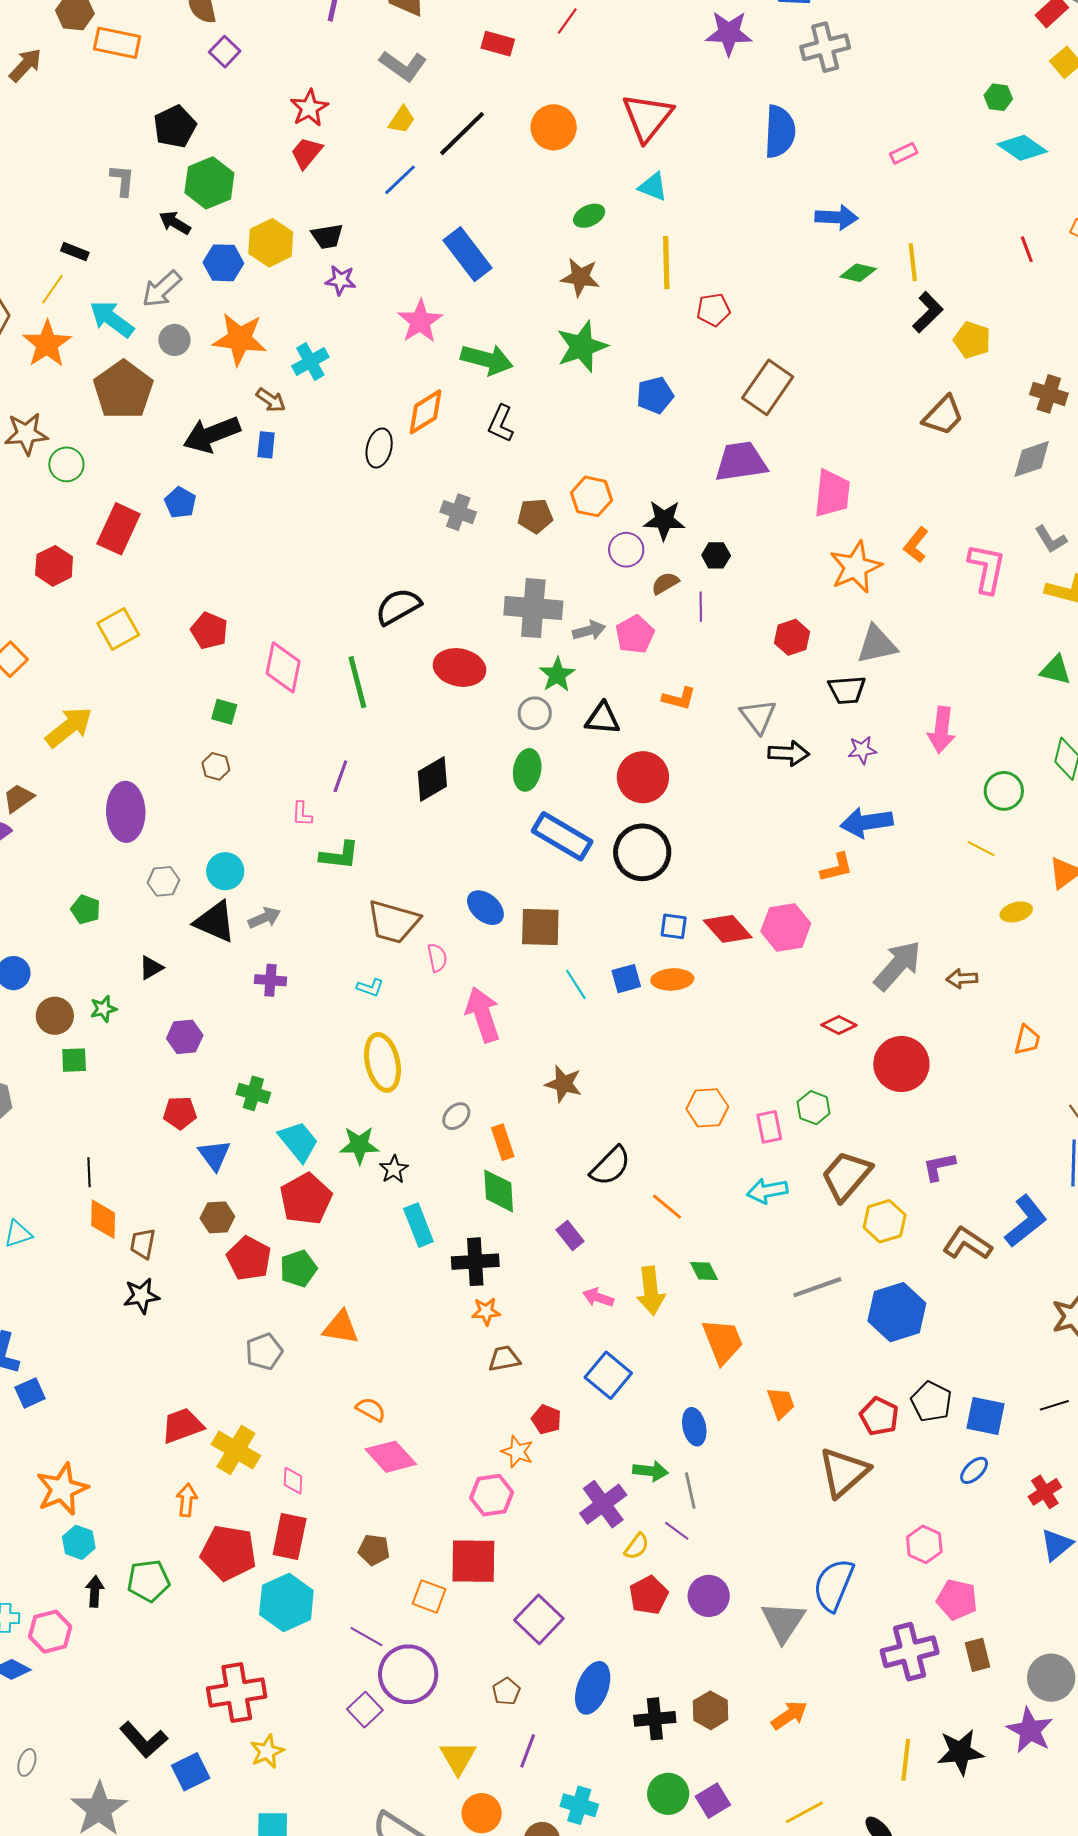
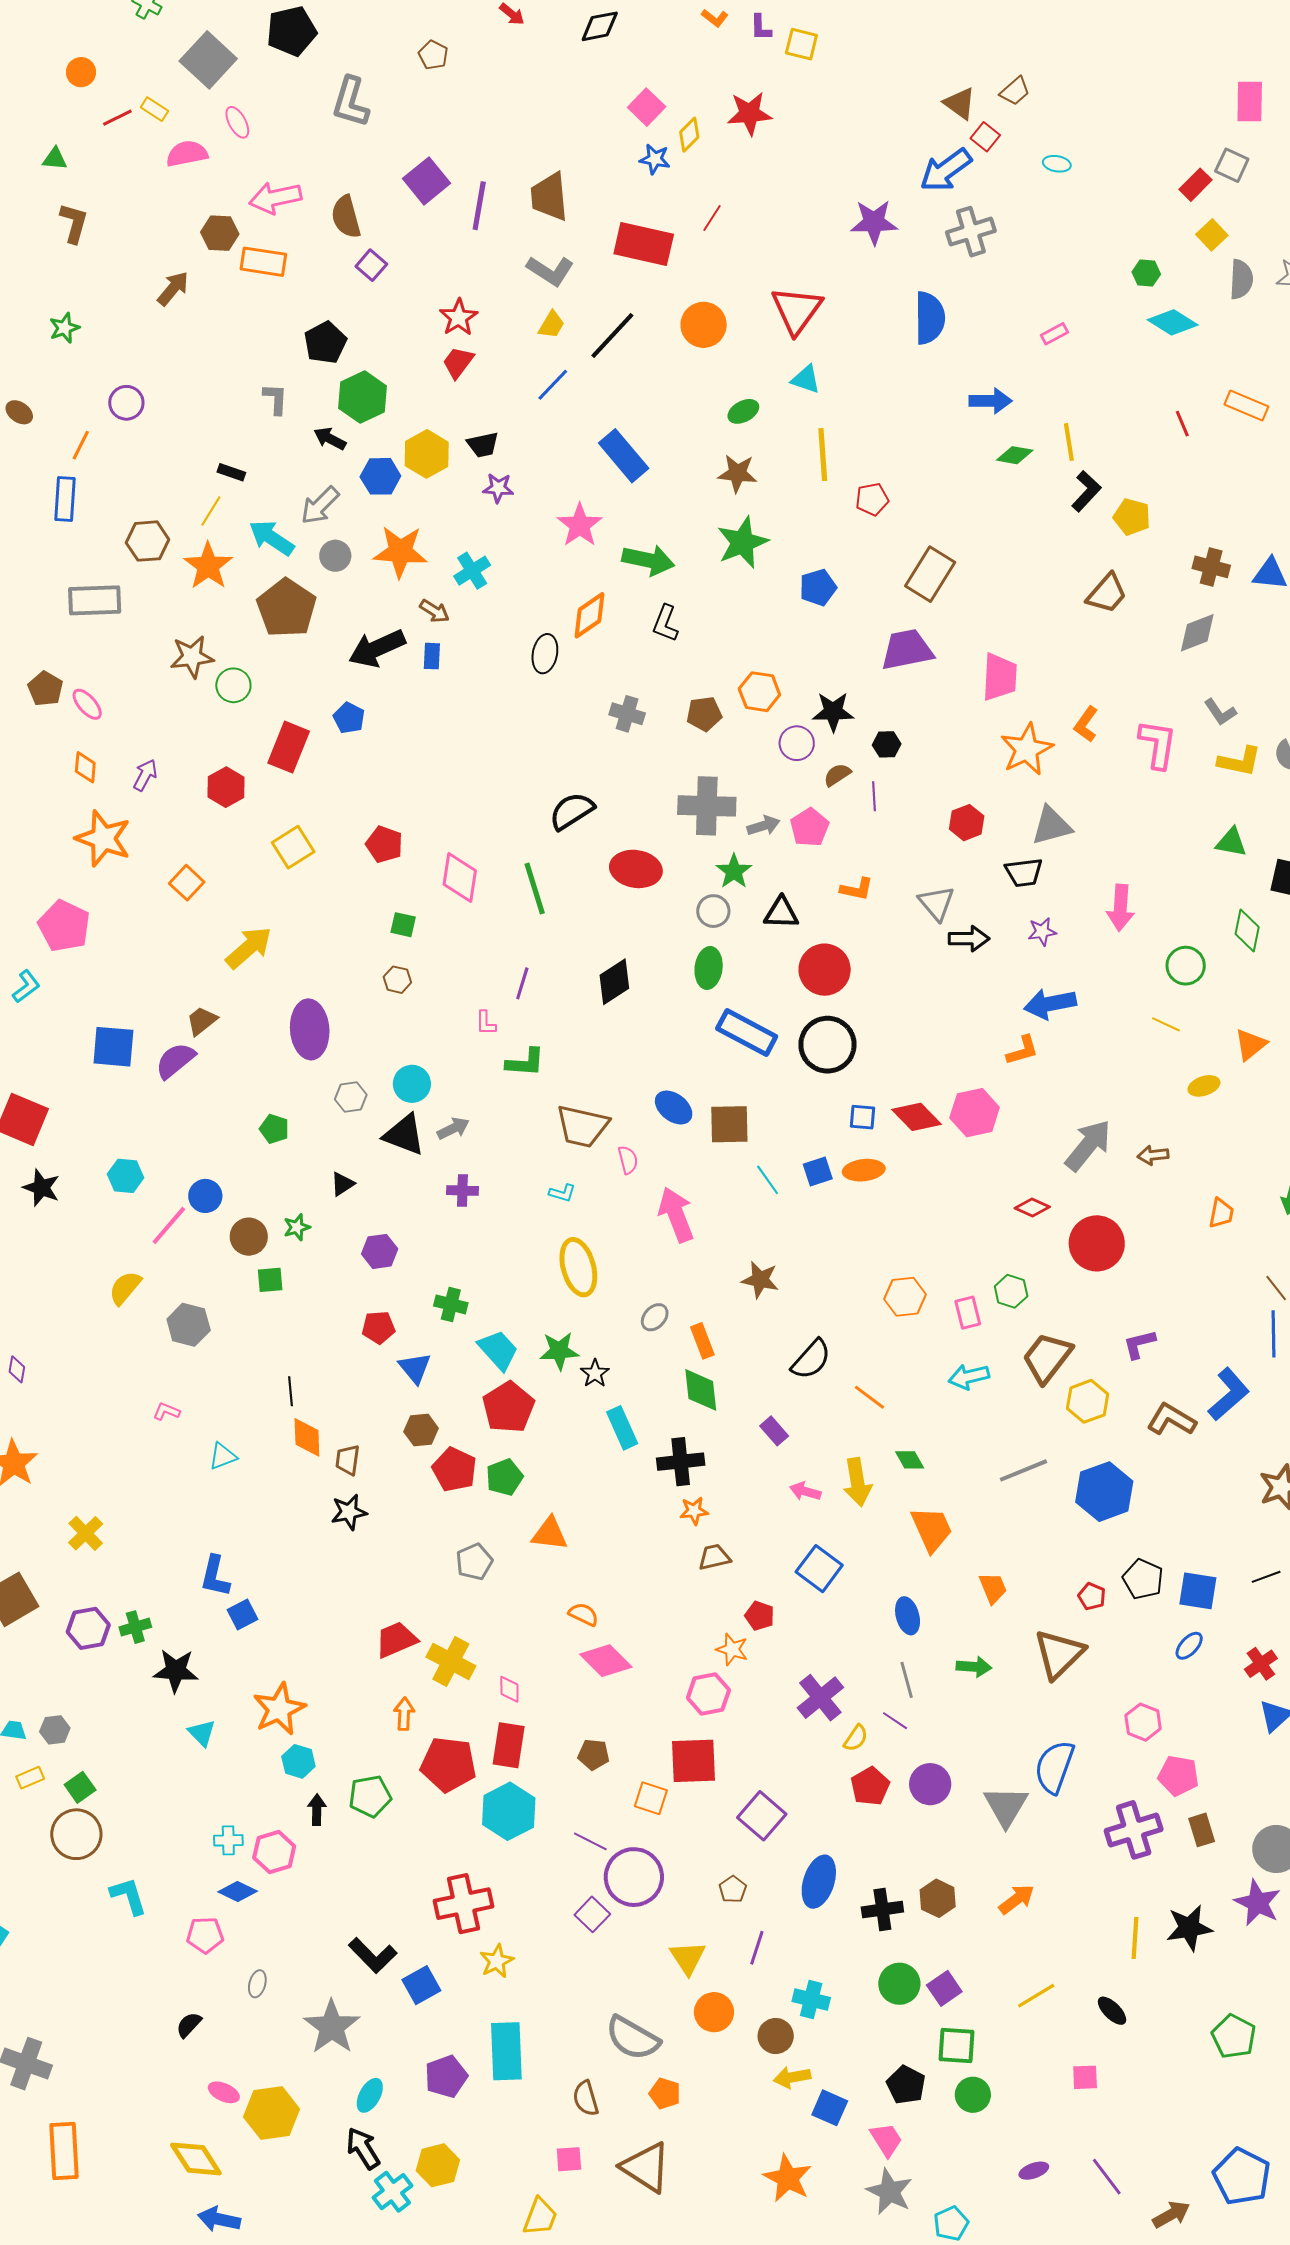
red rectangle: (498, 44) -> (644, 244), size x1.8
red pentagon: (879, 1416) -> (1092, 1596), size x0.7
green arrow: (650, 1471) -> (974, 1667), moved

